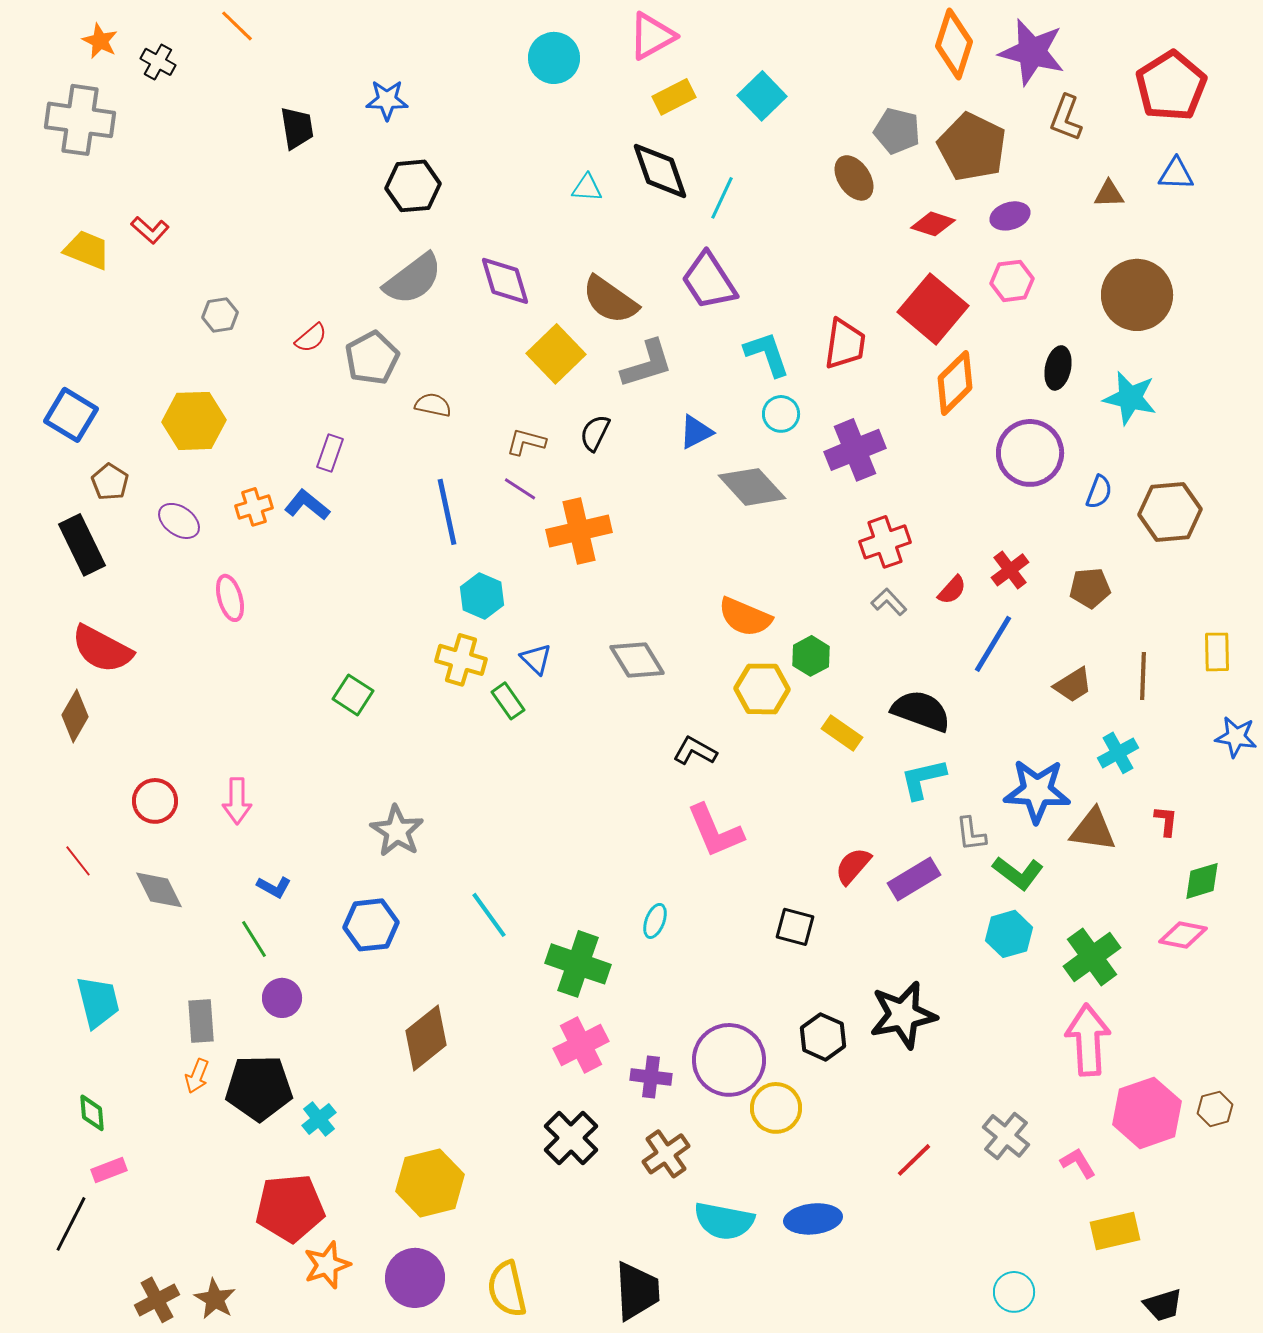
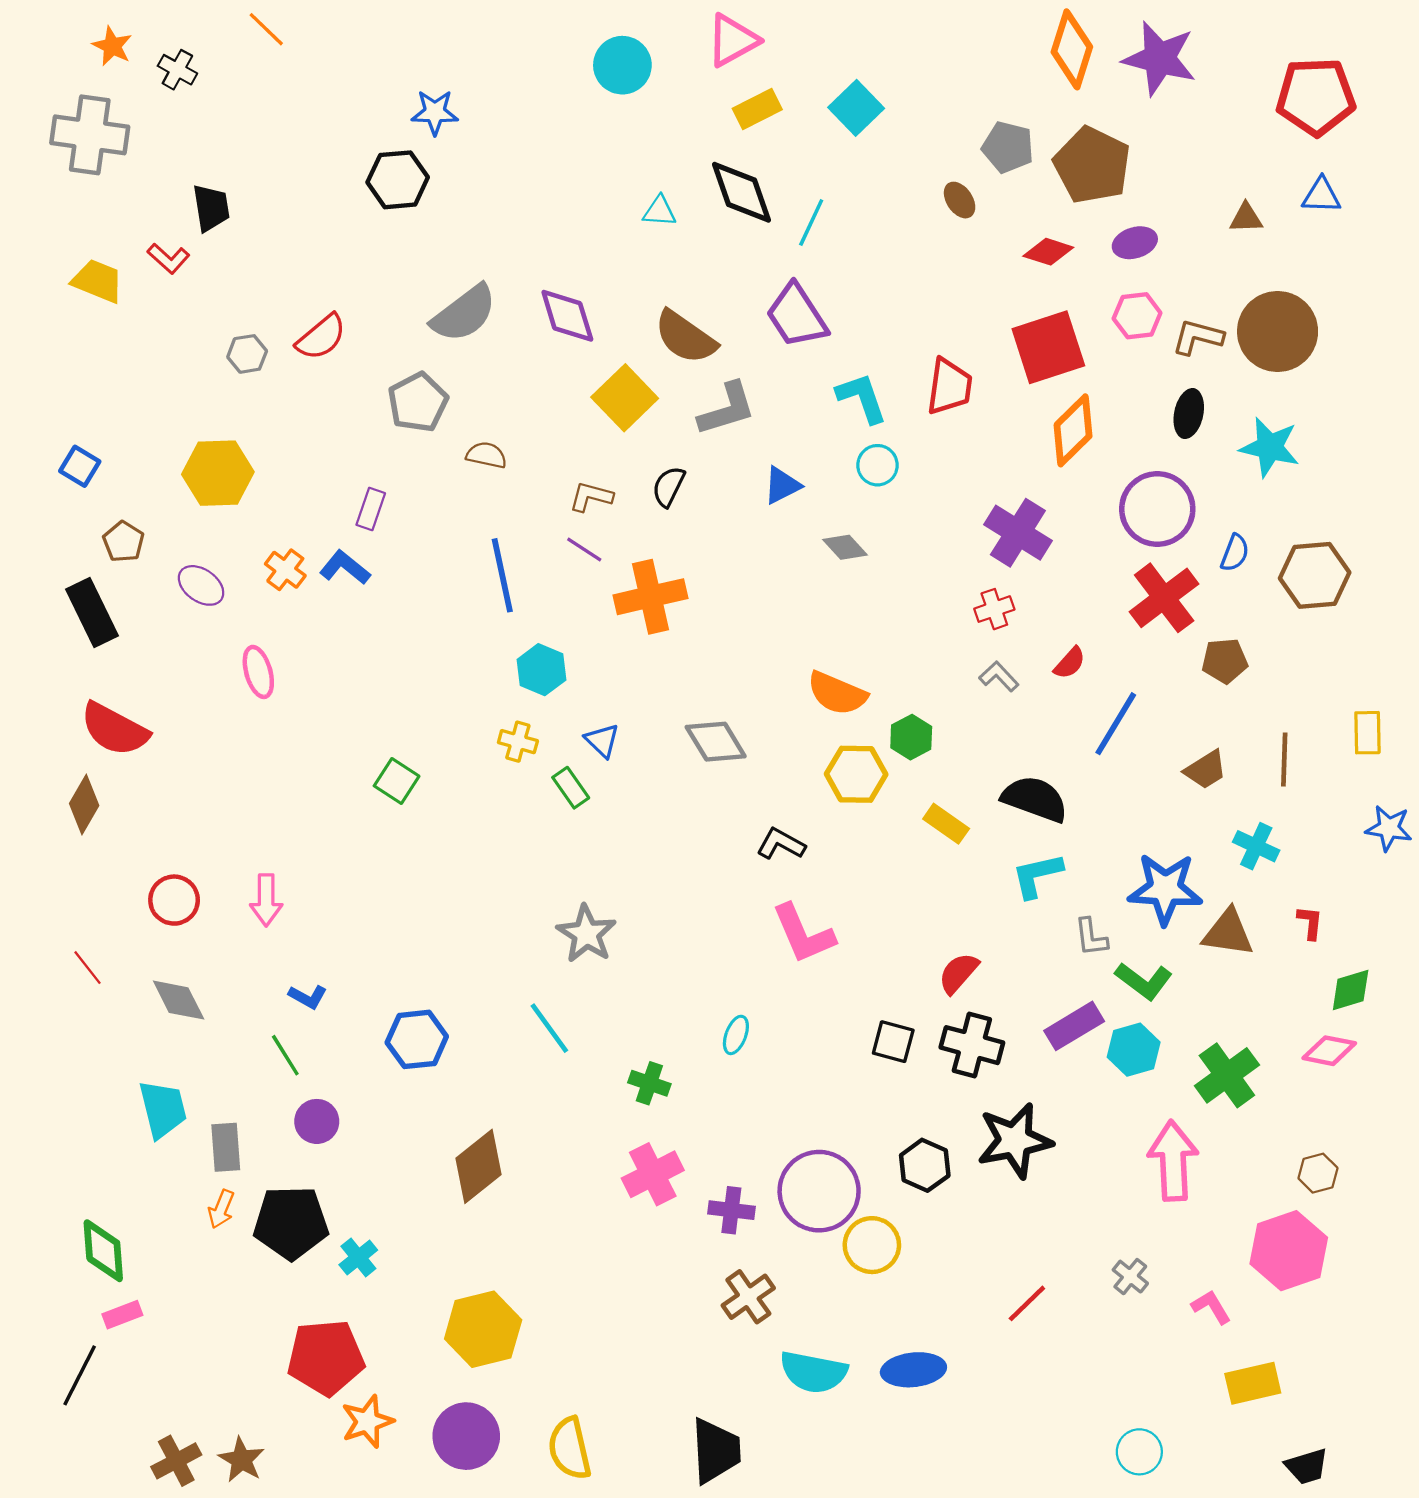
red pentagon: (1171, 86) -> (1316, 97), turned 30
brown L-shape: (1066, 118) -> (1198, 337), moved, turned 84
black trapezoid: (297, 128) -> (211, 208), moved
brown ellipse: (854, 178) -> (960, 200), size x0.7
black hexagon: (413, 186) -> (398, 180), moved
red square: (933, 309) -> (1048, 347), turned 32
red semicircle: (311, 338) -> (321, 337), moved, size x1.4
blue square: (71, 415) -> (80, 466), size x0.7
purple cross: (855, 450) -> (1018, 533), moved, turned -36
gray diamond: (752, 487) -> (845, 547), size x0.6
orange cross: (254, 507) -> (285, 570), turned -36
red cross: (885, 542) -> (994, 609), size x0.7
red cross: (1010, 570) -> (1164, 598), moved, size x1.6
yellow cross: (461, 660) -> (518, 742), size x0.7
cyan cross: (1118, 753) -> (1256, 846), turned -36
gray star: (397, 831) -> (586, 934), moved
purple rectangle: (914, 879) -> (1074, 1026), moved
green cross: (578, 964) -> (649, 1083), size x0.6
cyan trapezoid: (98, 1002) -> (163, 1109), moved
pink arrow: (1088, 1040) -> (1173, 1161), moved
brown hexagon: (1215, 1109) -> (1318, 1173), moved
green diamond: (92, 1113) -> (103, 1251), size x1.5
gray cross: (1006, 1136) -> (1130, 1277), size x0.7
black cross: (571, 1138) -> (972, 1045), moved, turned -30

